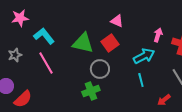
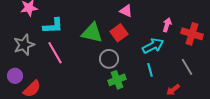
cyan L-shape: (44, 36) -> (53, 26), turned 125
gray star: (15, 55) -> (24, 45), size x1.5
green cross: (91, 91) -> (117, 80), moved

